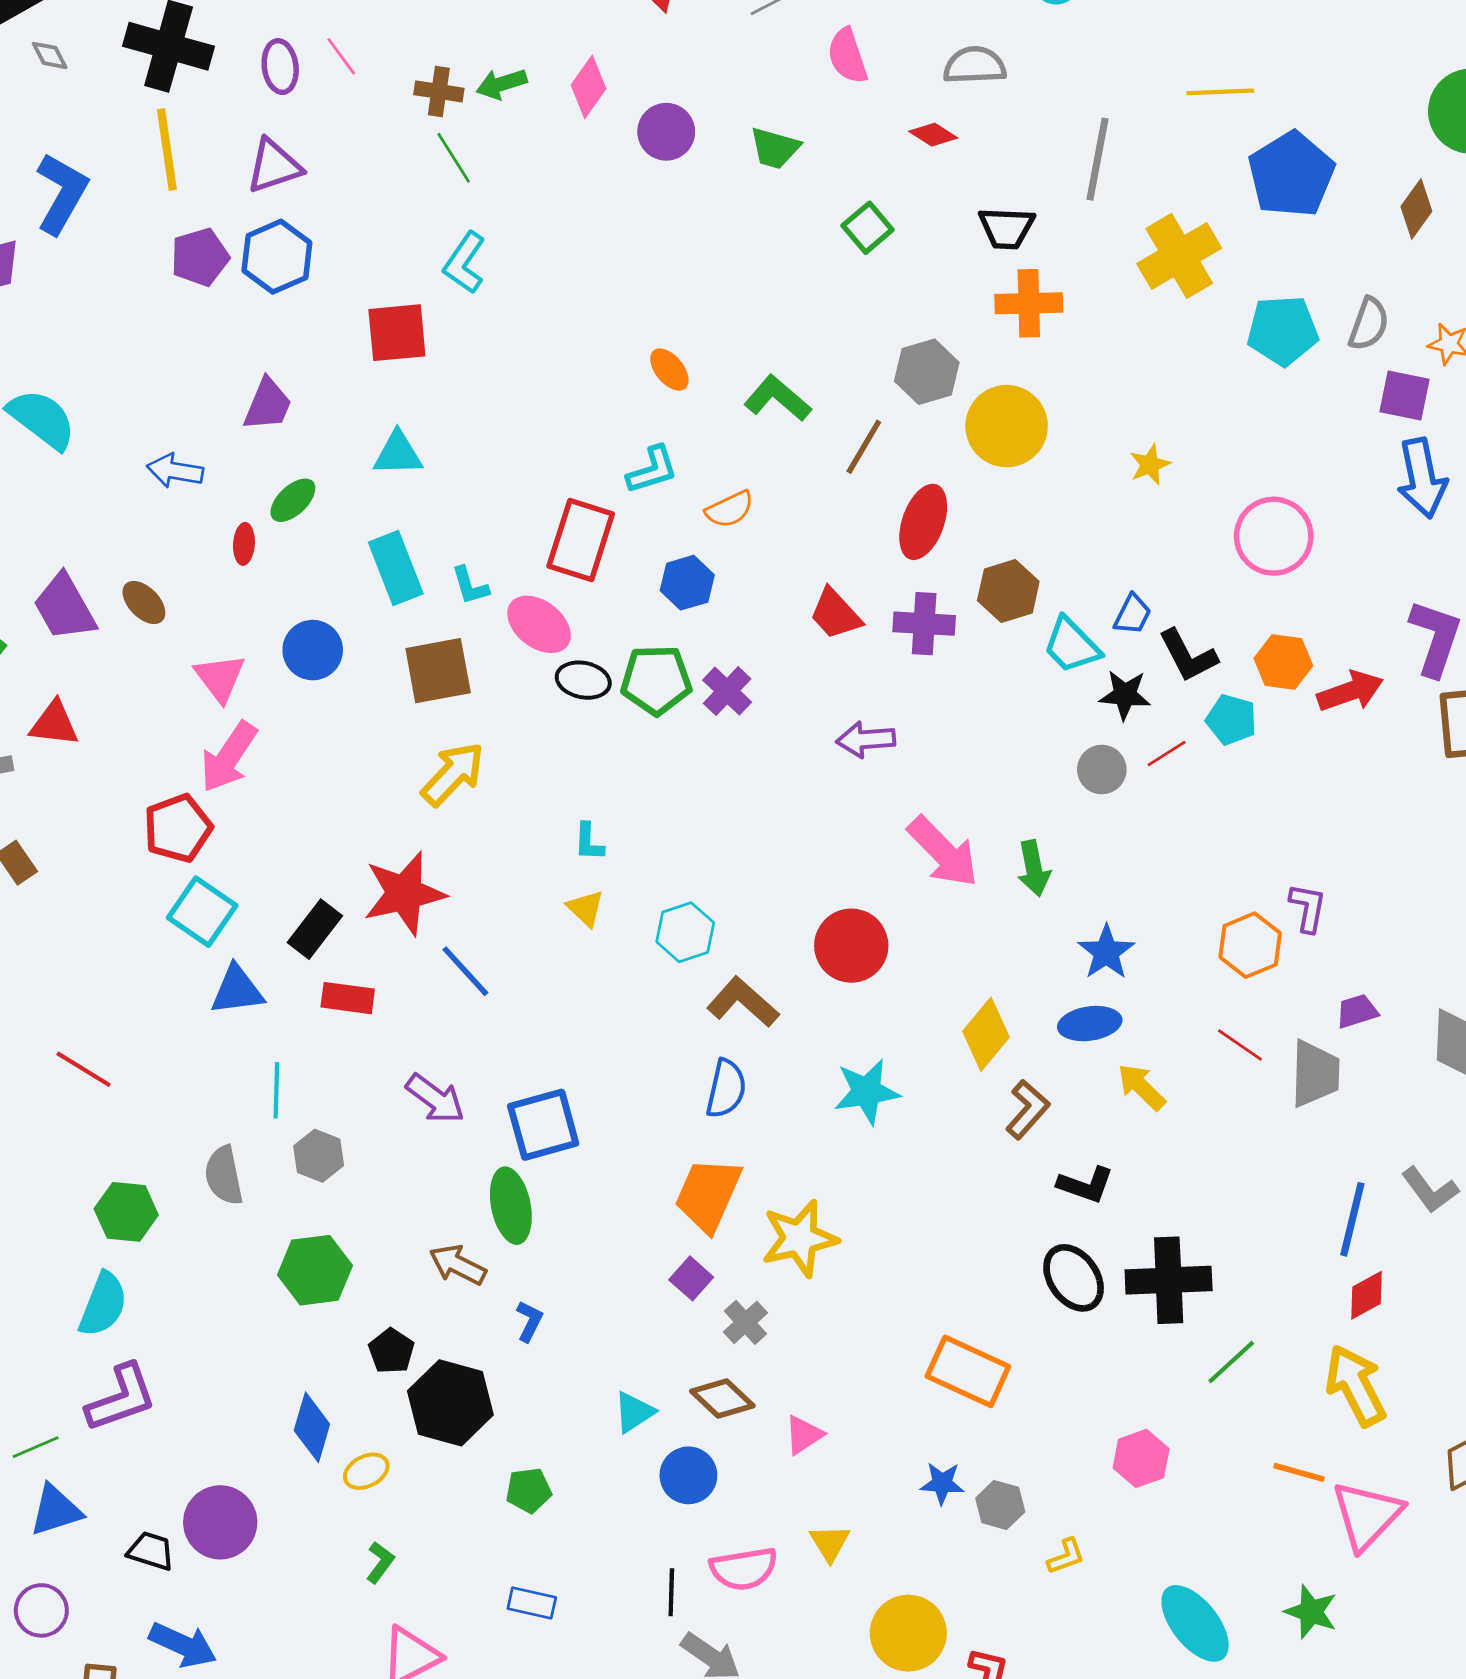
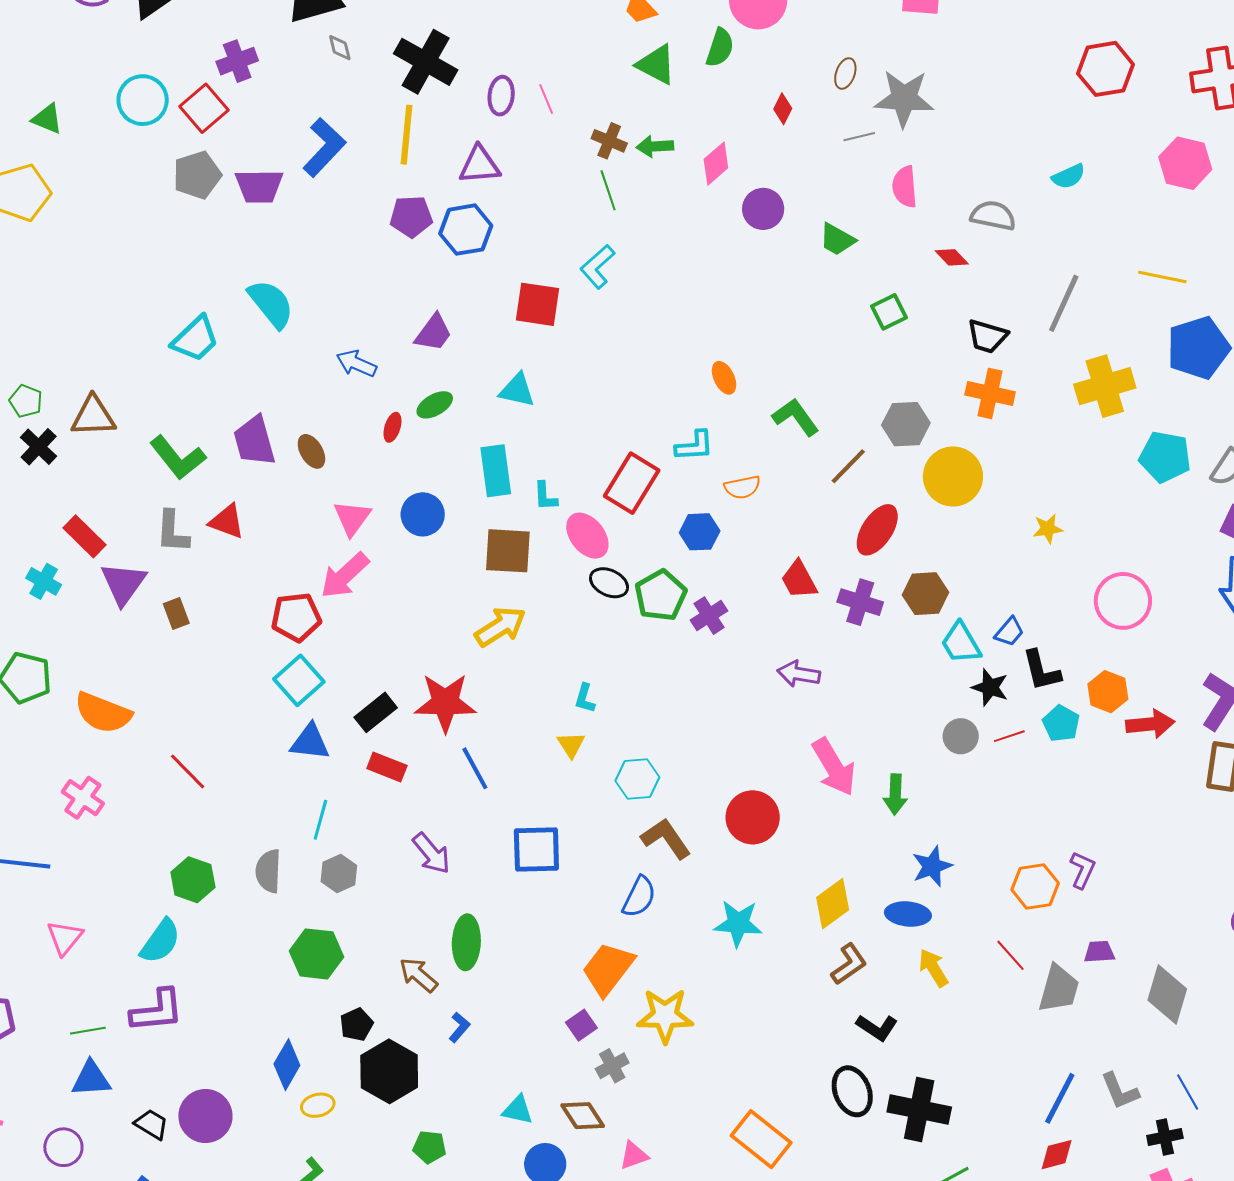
green pentagon: (656, 680) -> (661, 595), turned 30
blue square: (543, 1125) -> (536, 849), moved
cyan triangle: (634, 1412) -> (518, 1110), turned 32

